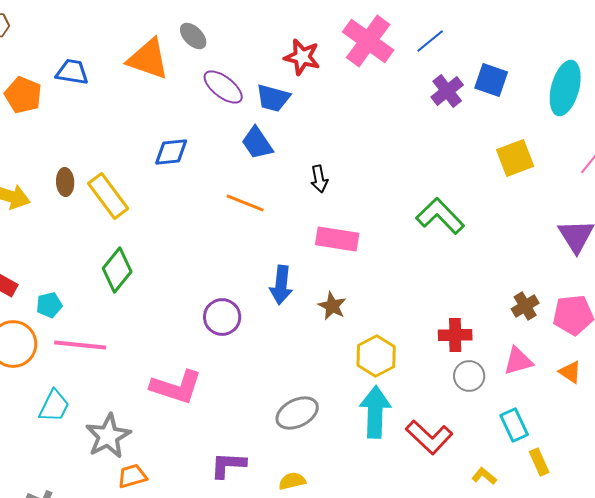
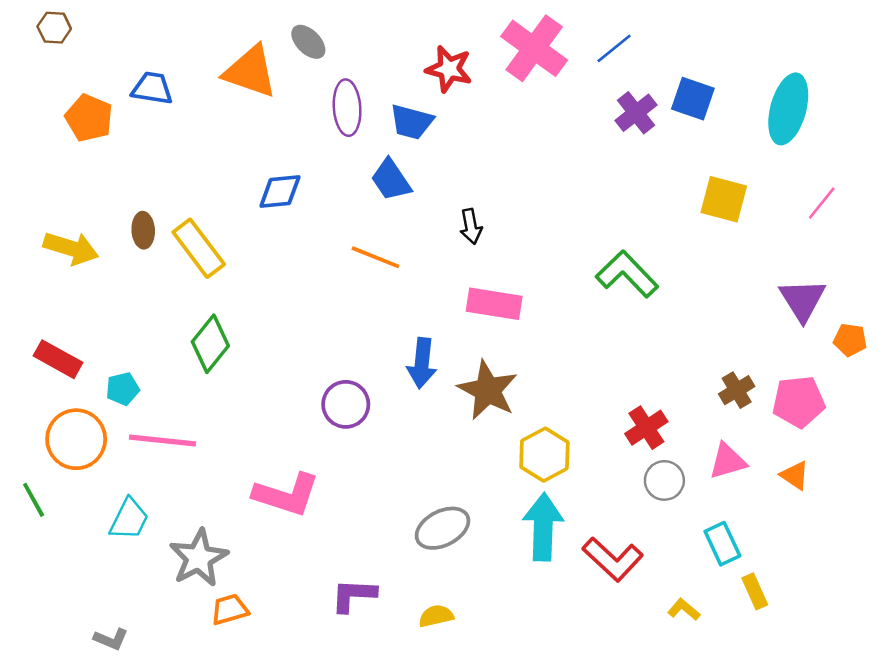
purple ellipse: (223, 87) -> (347, 108), turned 48
yellow square: (515, 158) -> (724, 199), turned 36
brown star: (332, 306) -> (488, 390), size x1.6
red cross: (455, 335) -> (646, 428), turned -32

